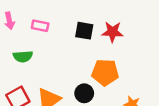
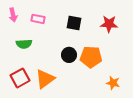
red star: (112, 32) -> (109, 24), moved
black circle: (84, 93) -> (69, 55), moved

